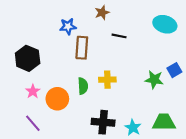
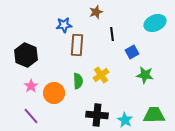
cyan ellipse: (165, 24) -> (155, 23), turned -40
black line: (119, 36) -> (112, 34), turned 72
blue square: (174, 70) -> (132, 52), moved
yellow cross: (107, 80) -> (101, 75), turned -35

